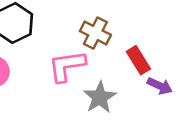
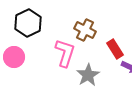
pink L-shape: (67, 66) -> (65, 53), turned 116

